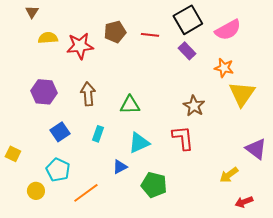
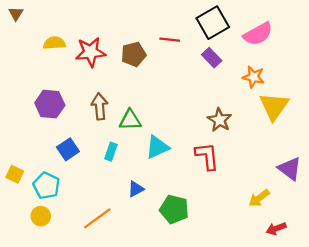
brown triangle: (32, 12) -> (16, 14), moved
brown pentagon: (115, 32) -> (134, 54), moved
green triangle: (130, 105) -> (130, 120), moved
cyan triangle: (139, 143) -> (157, 147), moved
cyan pentagon: (58, 170) -> (46, 186), moved

